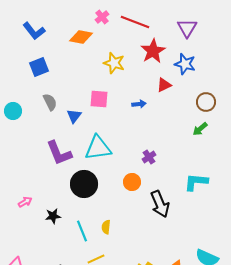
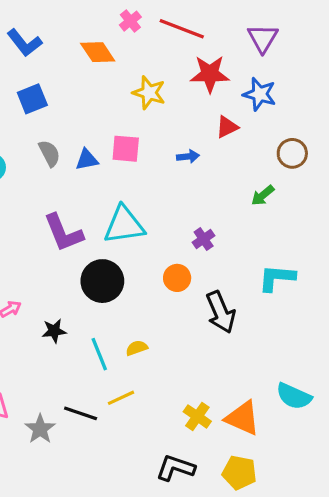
orange diamond: (81, 37) -> (98, 52), turned 45
red star: (153, 51) -> (210, 74), turned 30
blue triangle: (74, 116) -> (87, 160), moved, turned 42
green arrow: (200, 129) -> (263, 195), moved
yellow semicircle: (106, 227) -> (137, 348), turned 64

